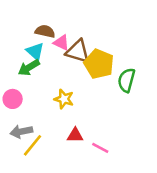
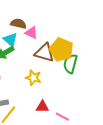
brown triangle: (78, 51) -> (44, 53), moved
green semicircle: (127, 80) -> (70, 64), moved

